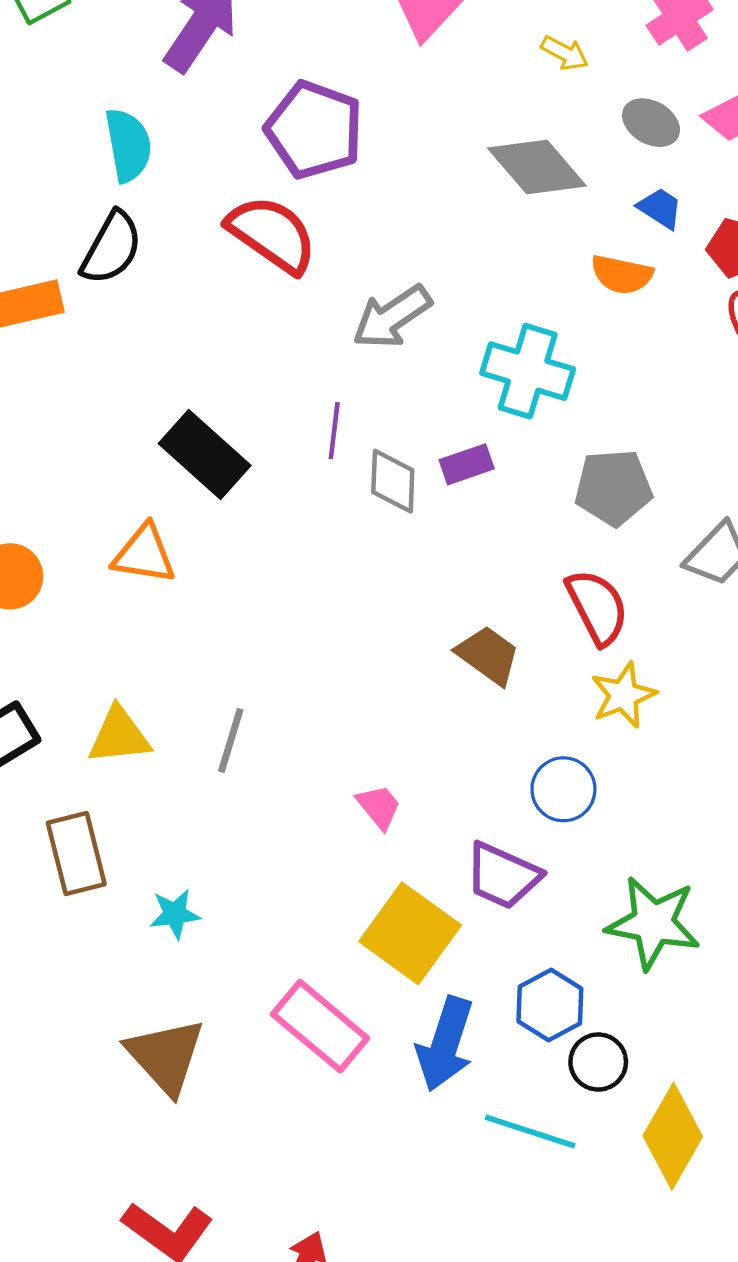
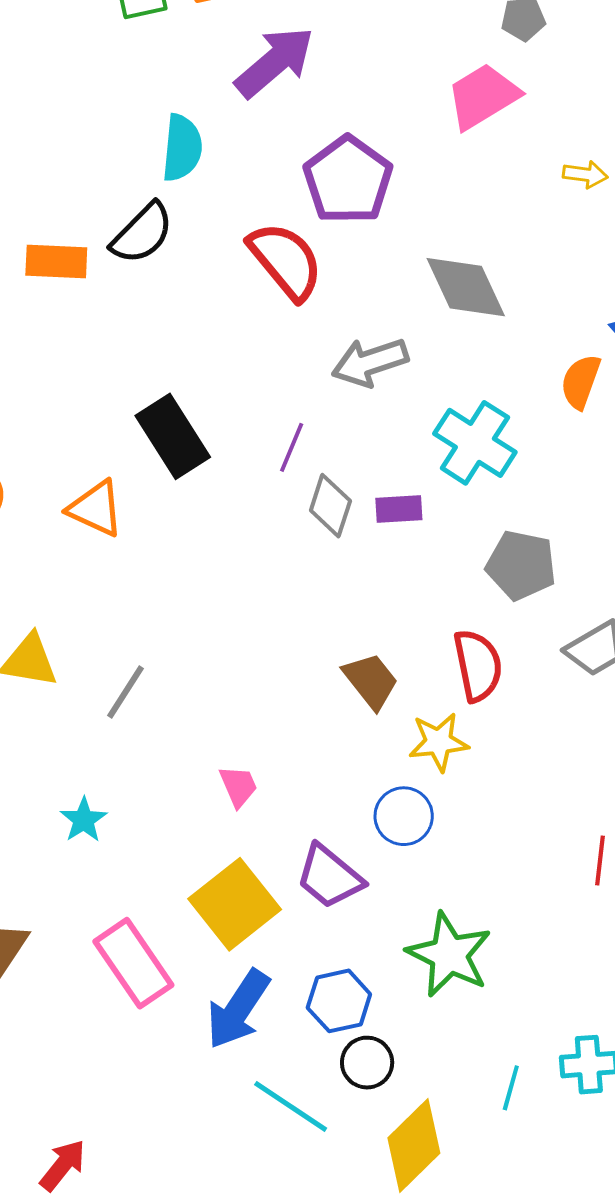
yellow arrow: (565, 53) -> (585, 174), turned -36
gray diamond: (537, 167) -> (466, 287), moved
orange semicircle: (622, 275) -> (581, 382), turned 82
yellow star: (623, 695) -> (439, 742), moved
cyan star: (175, 914) -> (84, 820), moved, turned 30

